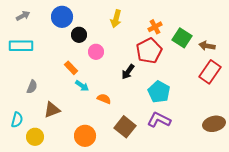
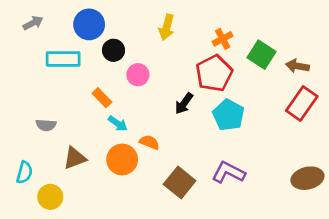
cyan rectangle: (21, 46) -> (63, 59), moved
gray semicircle: (32, 87) -> (46, 125), turned 72
cyan pentagon: (159, 92) -> (228, 115), moved
orange circle: (85, 136) -> (122, 159), moved

